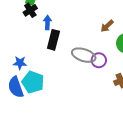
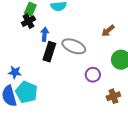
brown arrow: (107, 26) -> (108, 31), moved
gray ellipse: (84, 55) -> (74, 46), moved

